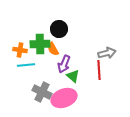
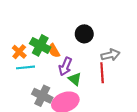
black circle: (59, 29) -> (84, 34), moved
green cross: (40, 44) -> (40, 45), turned 30
orange cross: (20, 50) -> (19, 52), turned 32

